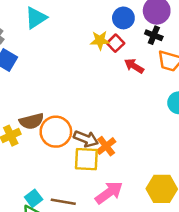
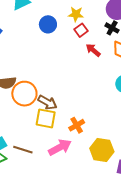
blue circle: (123, 18) -> (48, 24), moved
yellow star: (100, 40) -> (76, 14), moved
orange cross: (106, 146) -> (77, 125), moved

